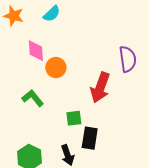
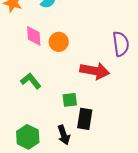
orange circle: (56, 68) -> (59, 42), moved
red arrow: (100, 88) -> (95, 71), turned -100

